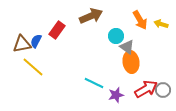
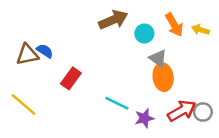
red rectangle: (57, 30) -> (71, 78), moved
cyan circle: (116, 36) -> (144, 33), moved
blue semicircle: (36, 41) -> (45, 51), turned 96
yellow line: (33, 67) -> (24, 105), moved

